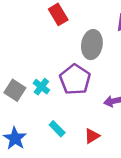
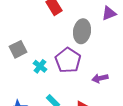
gray square: (15, 90) -> (18, 49), moved, turned 30

